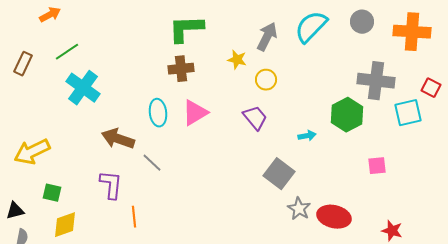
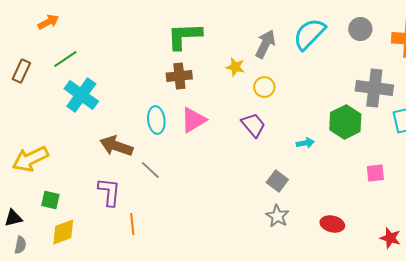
gray square: (279, 174) -> (277, 181), size x0.7
gray star: (299, 209) -> (277, 216), moved
red ellipse: (334, 217) -> (332, 224), size x0.7

